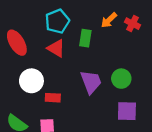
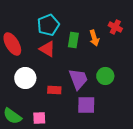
orange arrow: (109, 20) -> (94, 38), moved, turned -63
red rectangle: (53, 98) -> (54, 90), moved
purple square: (127, 111) -> (86, 105), moved

